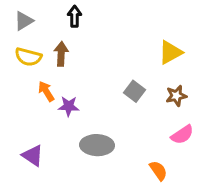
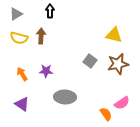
yellow triangle: (170, 52) -> (114, 35), turned 42
orange arrow: (46, 91) -> (22, 74), moved
brown star: (176, 96) -> (118, 64), size x1.5
pink semicircle: (182, 135) -> (122, 103), moved

